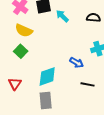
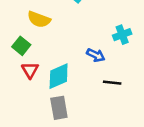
yellow semicircle: (24, 30) -> (39, 19), moved
red triangle: (15, 84) -> (30, 70), moved

